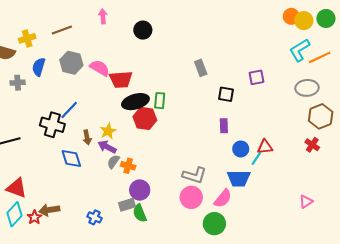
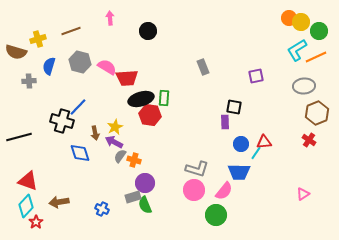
green circle: (326, 18) -> (319, 31), moved
black square: (226, 94) -> (234, 107), moved
red star: (34, 217) -> (36, 222), moved

